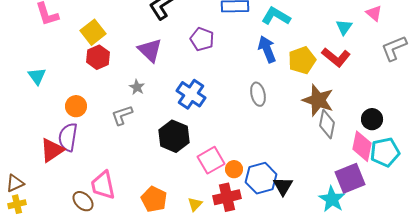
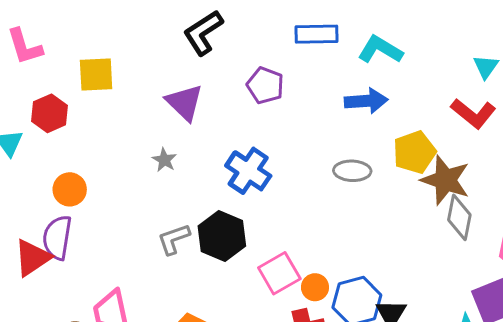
yellow square: (93, 32) -> (96, 75), turned 35
blue arrow: (267, 49) -> (366, 101), turned 108
red hexagon: (98, 57) -> (49, 113), moved
yellow pentagon: (302, 60) -> (414, 152), moved
gray ellipse: (258, 94) -> (352, 171), turned -75
gray L-shape: (122, 115) -> (174, 239), moved

